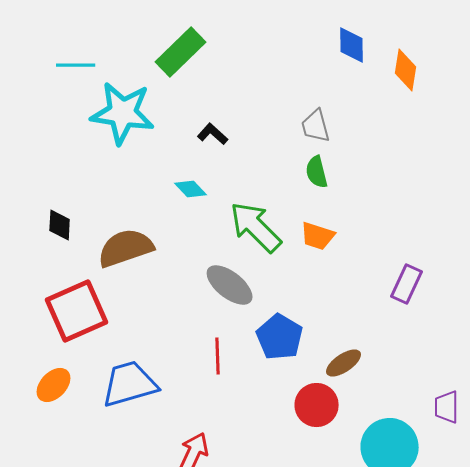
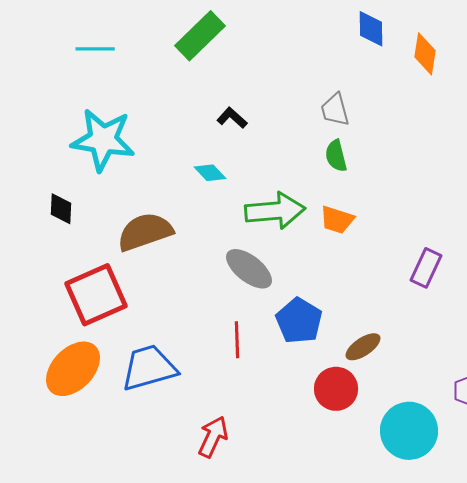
cyan star: (123, 113) -> (103, 140), moved
black diamond: (60, 225) -> (61, 209), moved
green arrow: (256, 227) -> (275, 211), turned 130
orange ellipse: (54, 385) -> (73, 369), size x1.6

